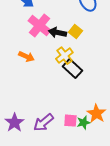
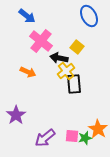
black arrow: (57, 33) -> (59, 58), moved
black rectangle: (72, 69) -> (74, 84), turned 42
purple star: (14, 123) -> (16, 115), moved

